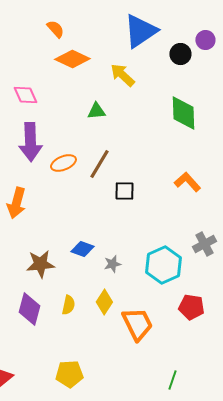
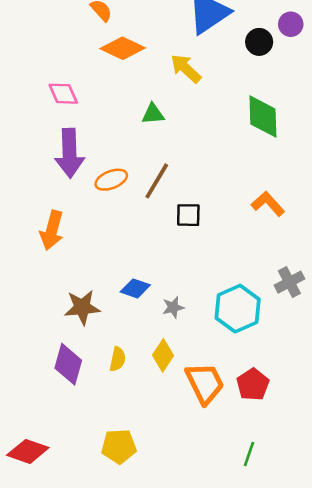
red pentagon: (191, 307) -> (253, 384), moved, turned 30

